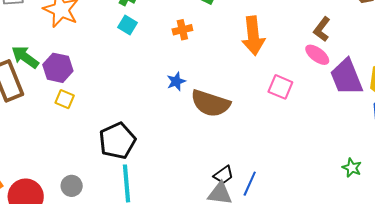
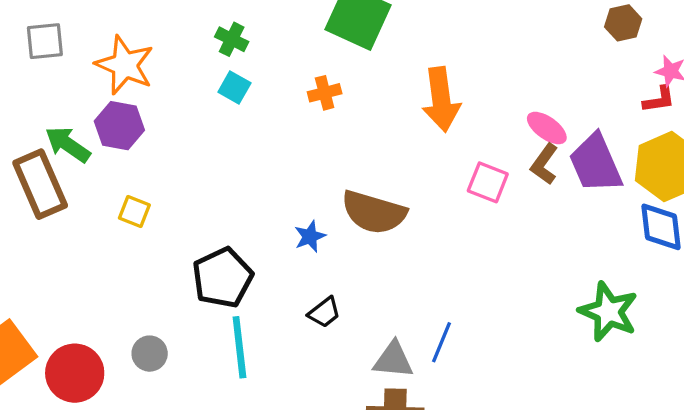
brown L-shape: (322, 29) -> (544, 164), moved
purple hexagon: (58, 68) -> (119, 126), moved
blue star: (176, 81) -> (310, 236), moved
green star: (352, 168) -> (608, 312), size x1.8
black trapezoid: (224, 175) -> (324, 312), moved

